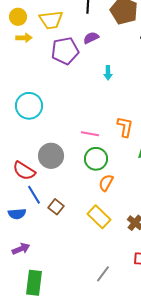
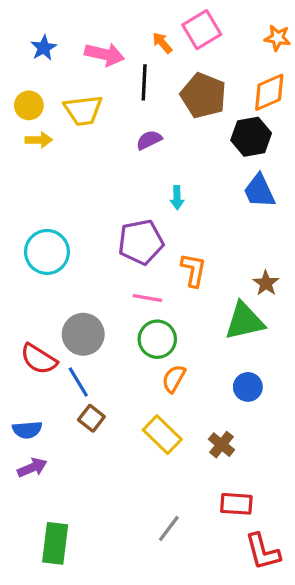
purple pentagon: (65, 51) -> (141, 242), moved
orange L-shape: (125, 127) -> (194, 270), moved
blue line: (34, 195) -> (78, 382), moved
purple arrow: (21, 249) -> (32, 468), moved

